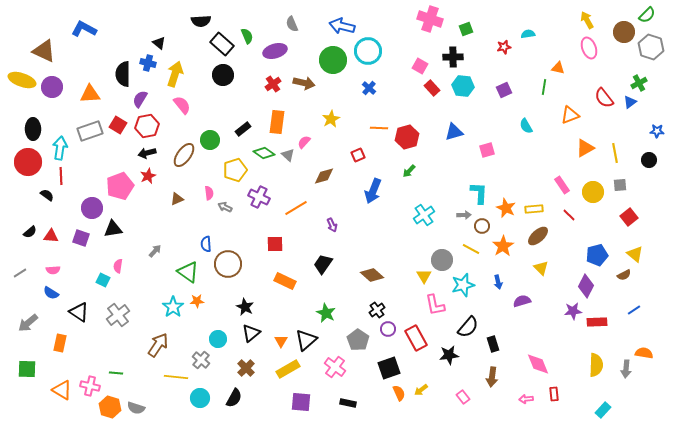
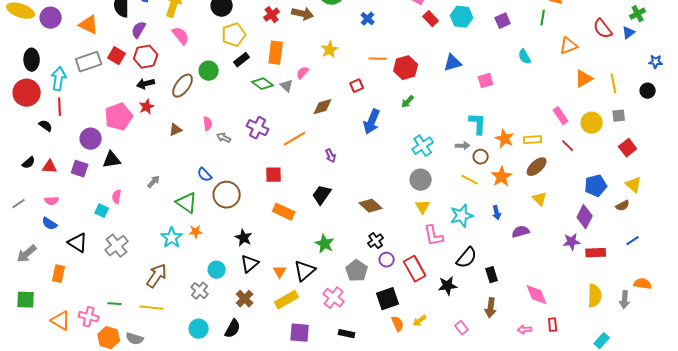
orange triangle: (90, 94) -> (89, 25), turned 30
yellow pentagon: (235, 170) -> (234, 35), moved
blue semicircle: (206, 244) -> (205, 175), turned -42
gray circle: (442, 260) -> (421, 180), moved
yellow line: (176, 377) -> (152, 308), moved

